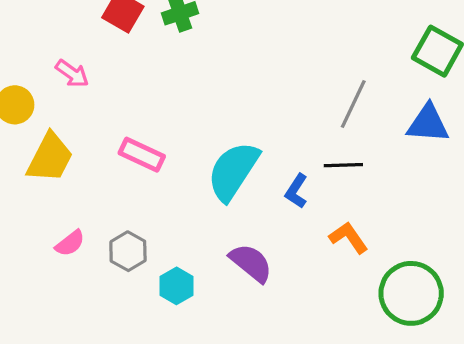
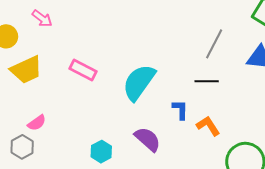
yellow trapezoid: (50, 158) -> (26, 70), turned 36
blue L-shape: (296, 191) -> (180, 110), moved, turned 145
gray hexagon: (128, 251) -> (22, 147), moved

